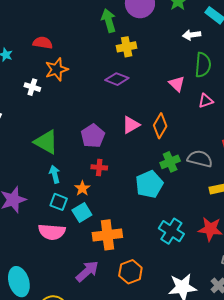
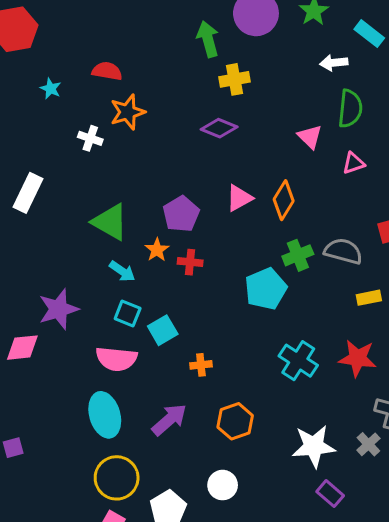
cyan arrow: (55, 174) -> (122, 271), turned 138
orange star: (82, 188) -> (157, 250), moved
orange cross: (107, 235) -> (201, 365), size x0.5
cyan ellipse: (19, 282) -> (105, 415), moved

